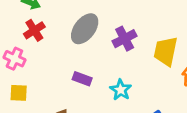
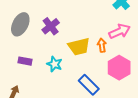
yellow trapezoid: (166, 51) -> (79, 47), moved, turned -105

